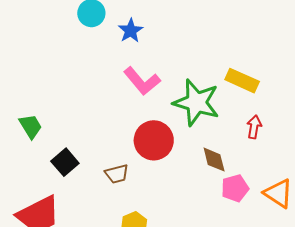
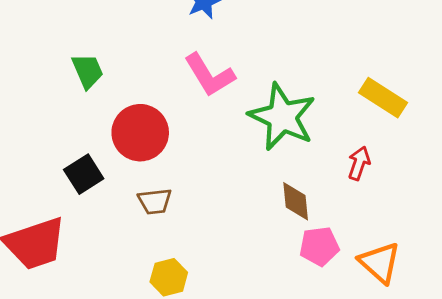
yellow rectangle: (242, 81) -> (383, 98), moved
green trapezoid: (31, 126) -> (88, 71), moved
red circle: (154, 140) -> (140, 133), moved

